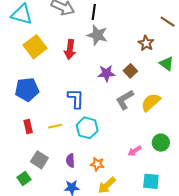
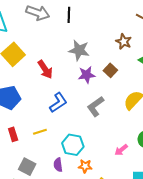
gray star: (97, 35) -> (79, 50), moved
red arrow: (70, 49) -> (45, 69), moved, turned -36
blue L-shape: (76, 99) -> (58, 103), turned 60
gray L-shape: (125, 100) -> (96, 106), moved
cyan hexagon: (87, 128) -> (73, 145), moved

